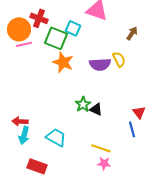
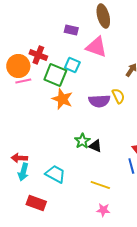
pink star: (104, 163) -> (103, 210), moved

